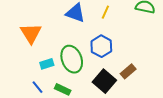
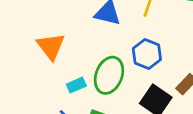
green ellipse: (72, 59) -> (109, 75), turned 48

